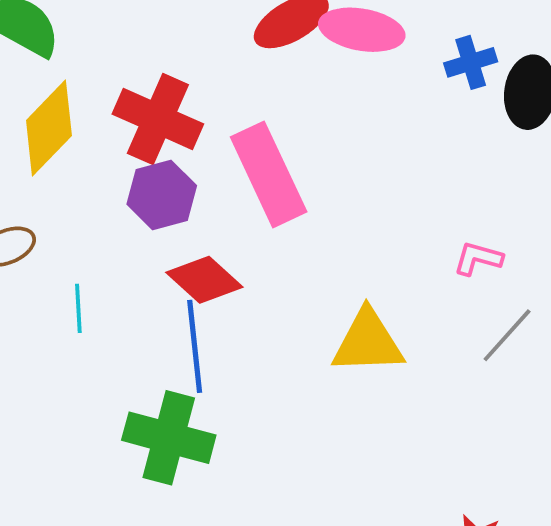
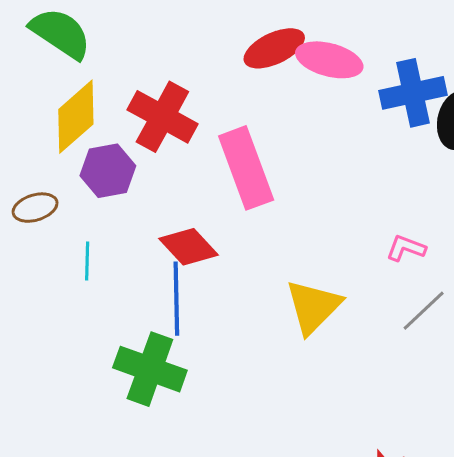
blue cross: (471, 62) -> (413, 93), size x1.6
purple hexagon: (162, 195) -> (108, 171), moved
yellow triangle: (368, 342) -> (313, 307), turned -48

